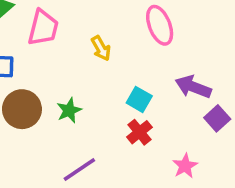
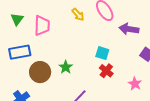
yellow arrow: (101, 48) -> (78, 15), moved
purple arrow: (193, 87) -> (129, 29), moved

